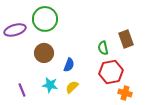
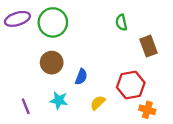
purple ellipse: (15, 30) -> (17, 19), moved
green semicircle: (103, 48) -> (121, 22), moved
yellow semicircle: (72, 87) -> (98, 103), moved

